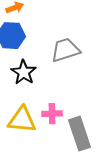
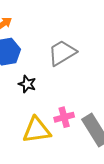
black star: (24, 72) -> (27, 84), size x0.7

